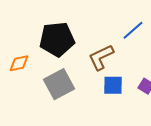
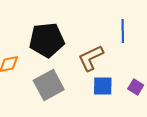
blue line: (133, 30) -> (123, 31), turned -50

